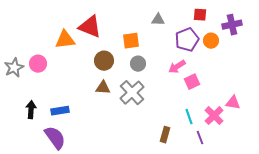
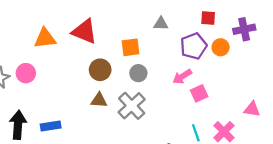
orange triangle: (65, 40) -> (45, 38), moved
pink triangle: (233, 103) -> (252, 109), moved
black arrow: (31, 110) -> (18, 125), size x1.4

